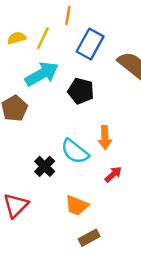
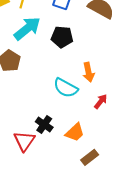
black cross: (45, 166) -> (44, 124), moved
orange trapezoid: (77, 205) -> (75, 132), turned -55

